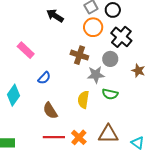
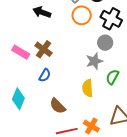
brown cross: (79, 55) -> (43, 49), moved, turned 30
green semicircle: (110, 94) -> (112, 77), turned 119

